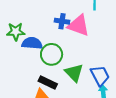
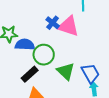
blue cross: (62, 21) -> (53, 23), turned 32
black rectangle: (48, 82) -> (30, 74), moved, turned -66

